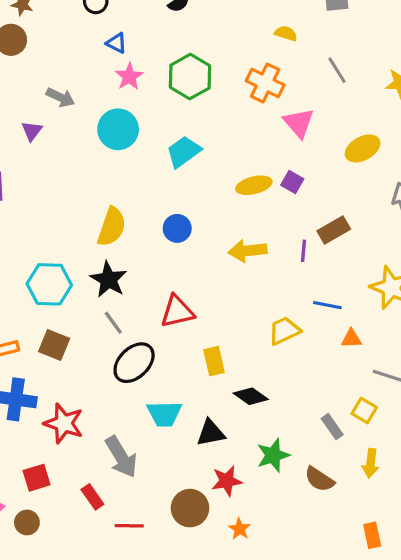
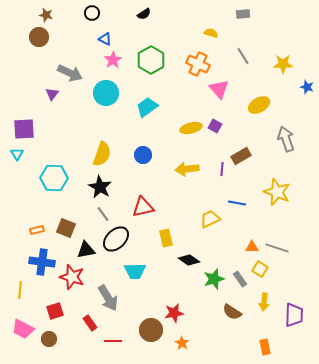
gray arrow: (61, 97) -> (70, 73), size x1.4
cyan hexagon: (49, 284) -> (54, 178), moved
orange triangle: (351, 339) -> (252, 247), moved
black triangle: (211, 433) -> (86, 250), moved
green star: (273, 455) -> (214, 279), moved

